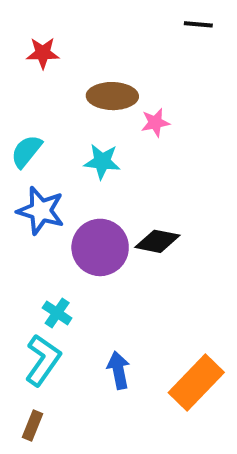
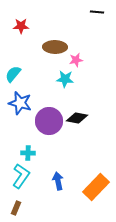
cyan star: (102, 162) -> (65, 79), moved
cyan cross: (57, 313) -> (28, 153), turned -32

